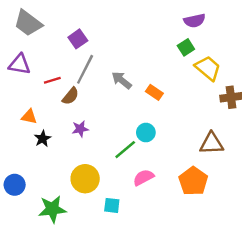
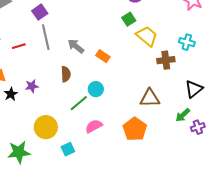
gray line: (85, 69) -> (46, 37), turned -40
brown semicircle: (71, 96) -> (66, 74), moved, turned -42
purple star: (80, 129) -> (32, 86), moved
cyan square: (112, 205) -> (68, 149), turned -32

